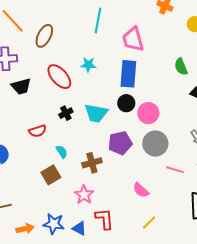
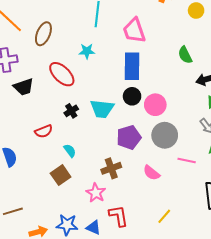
cyan star: (88, 65) -> (87, 51), moved
brown cross: (92, 163) -> (111, 168), moved
pink semicircle: (141, 190) -> (151, 173), moved

